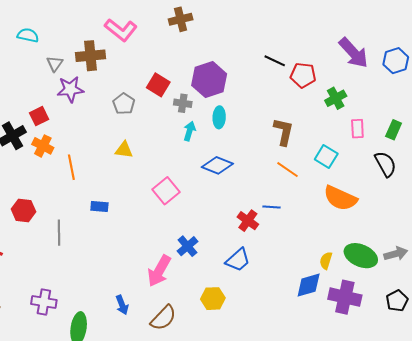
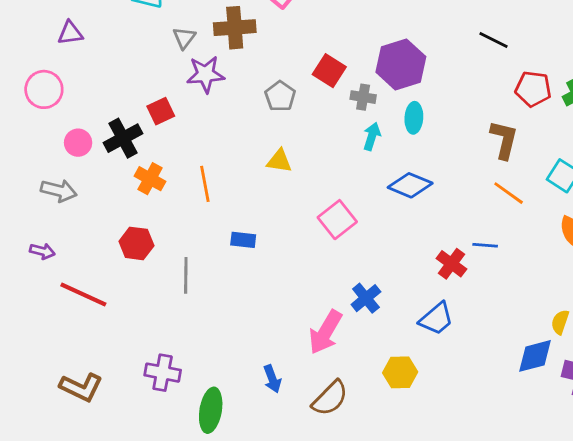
red pentagon: (303, 75) -> (533, 89), moved
orange cross: (43, 146) -> (150, 179), moved

